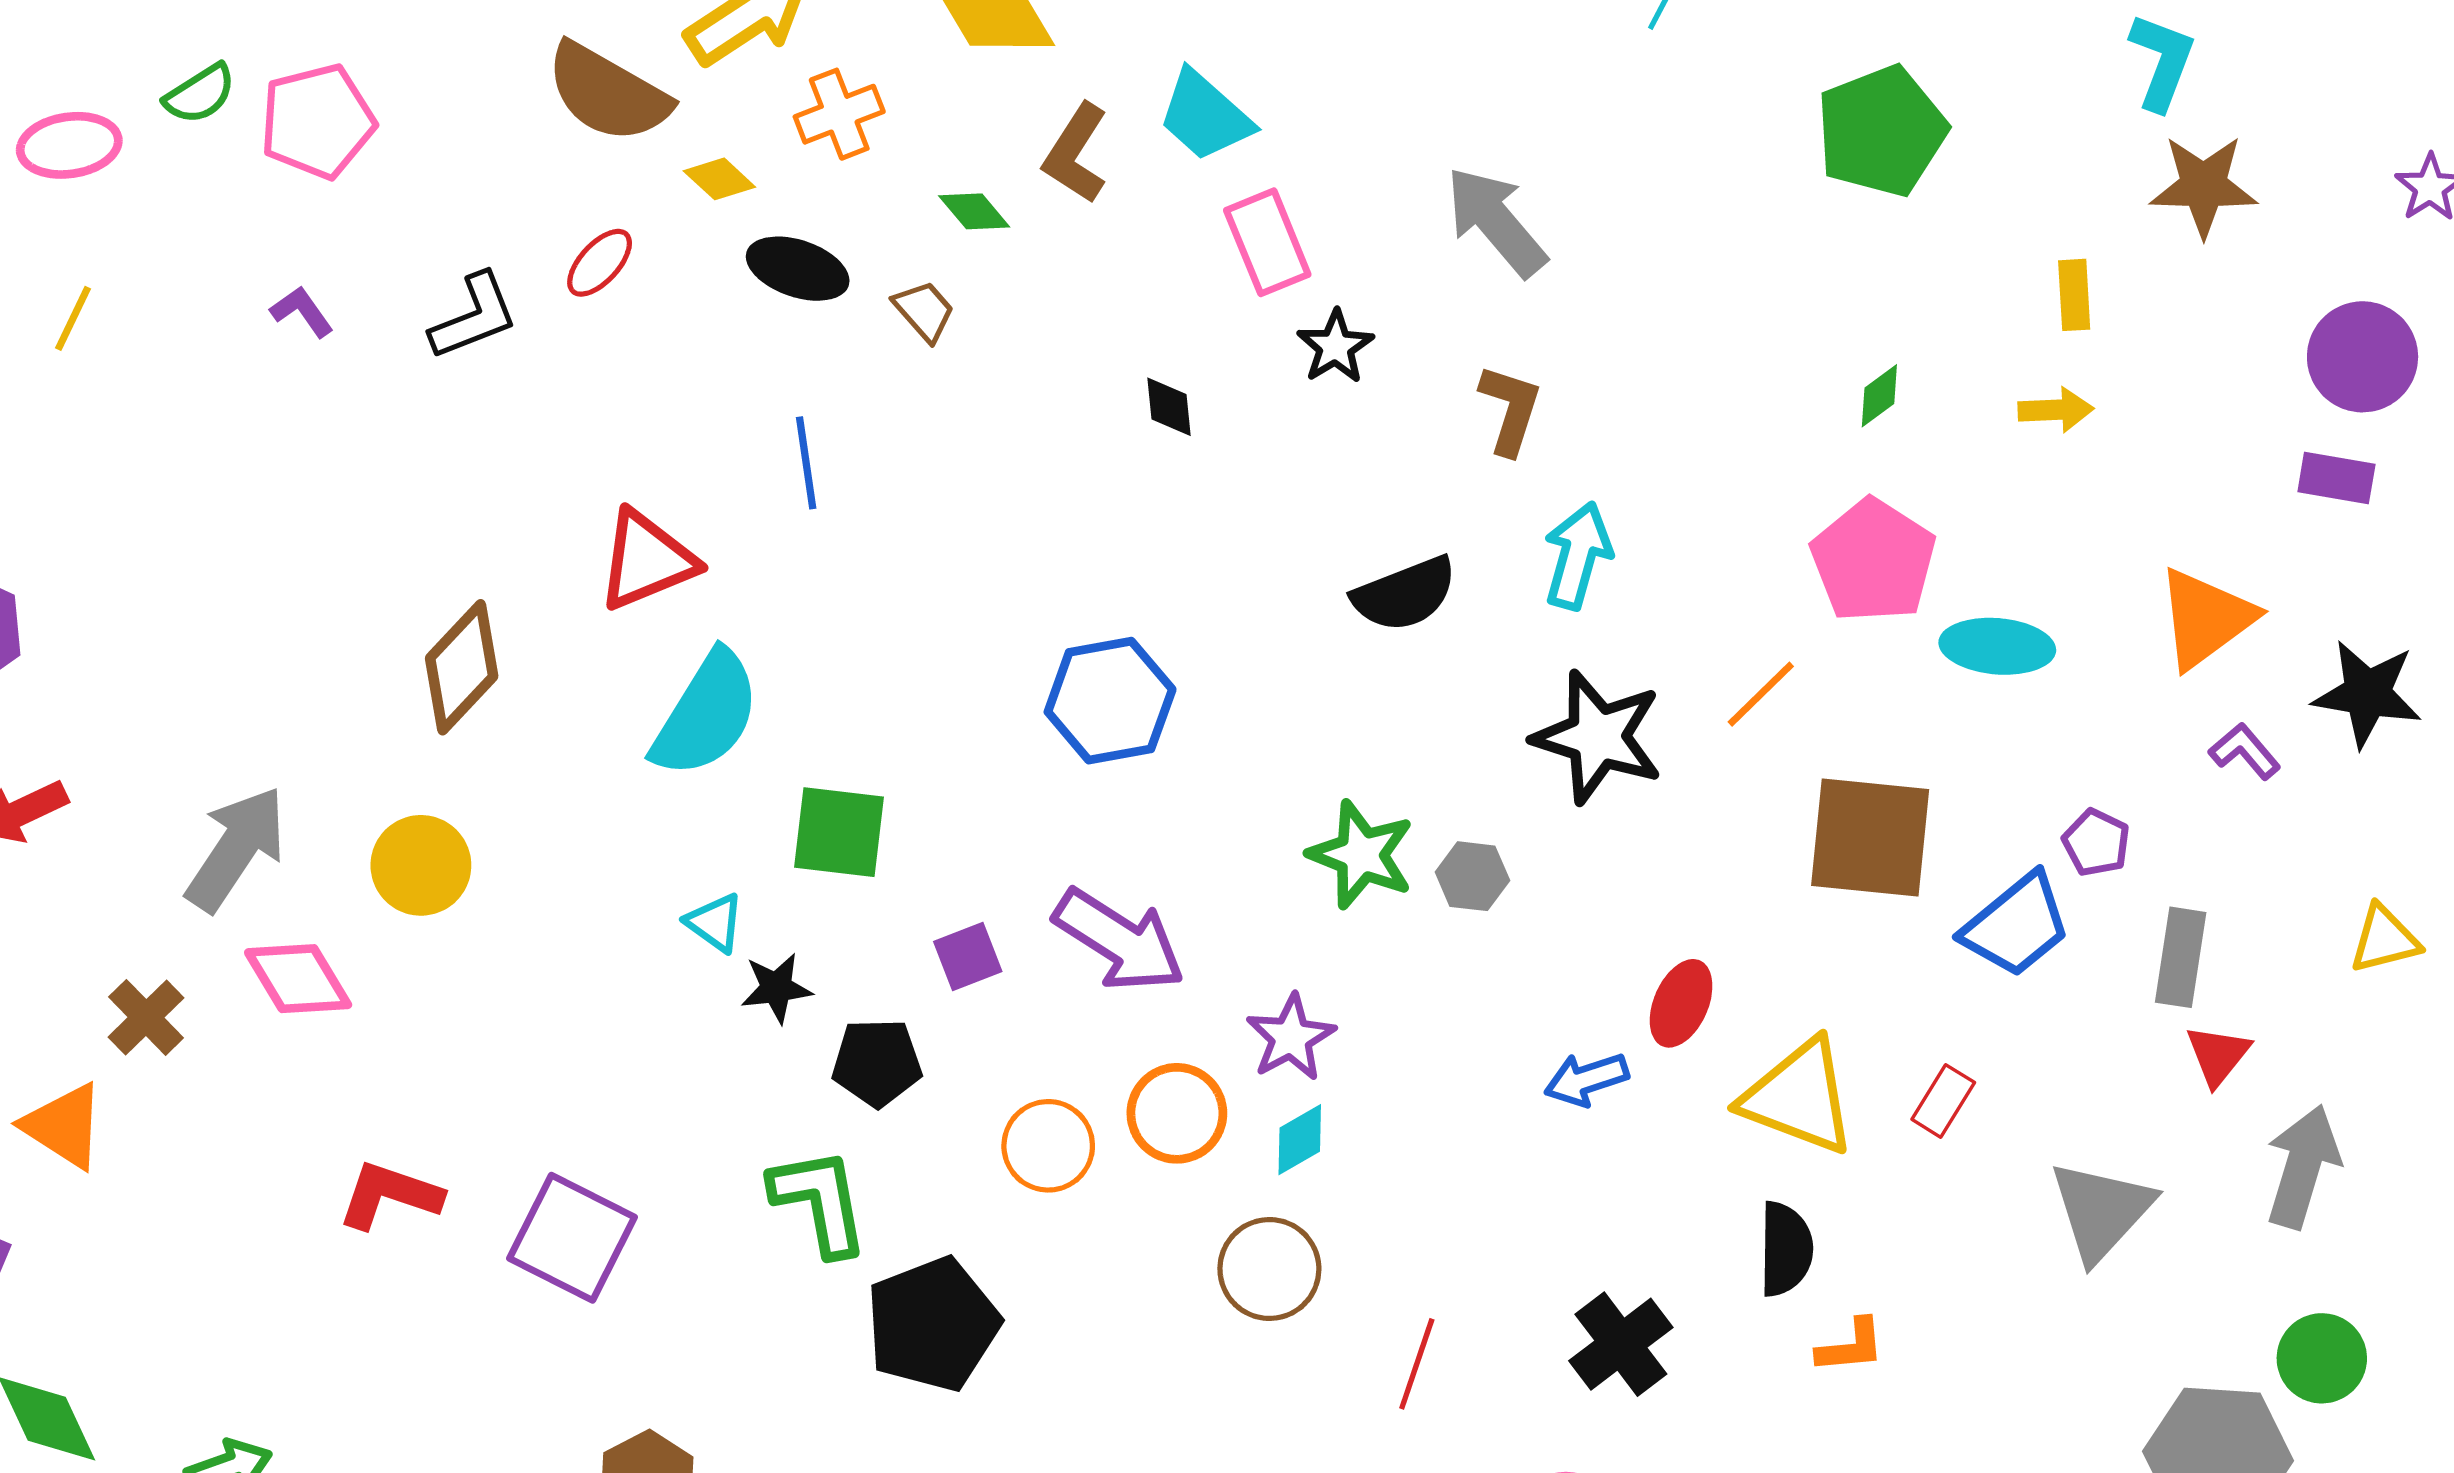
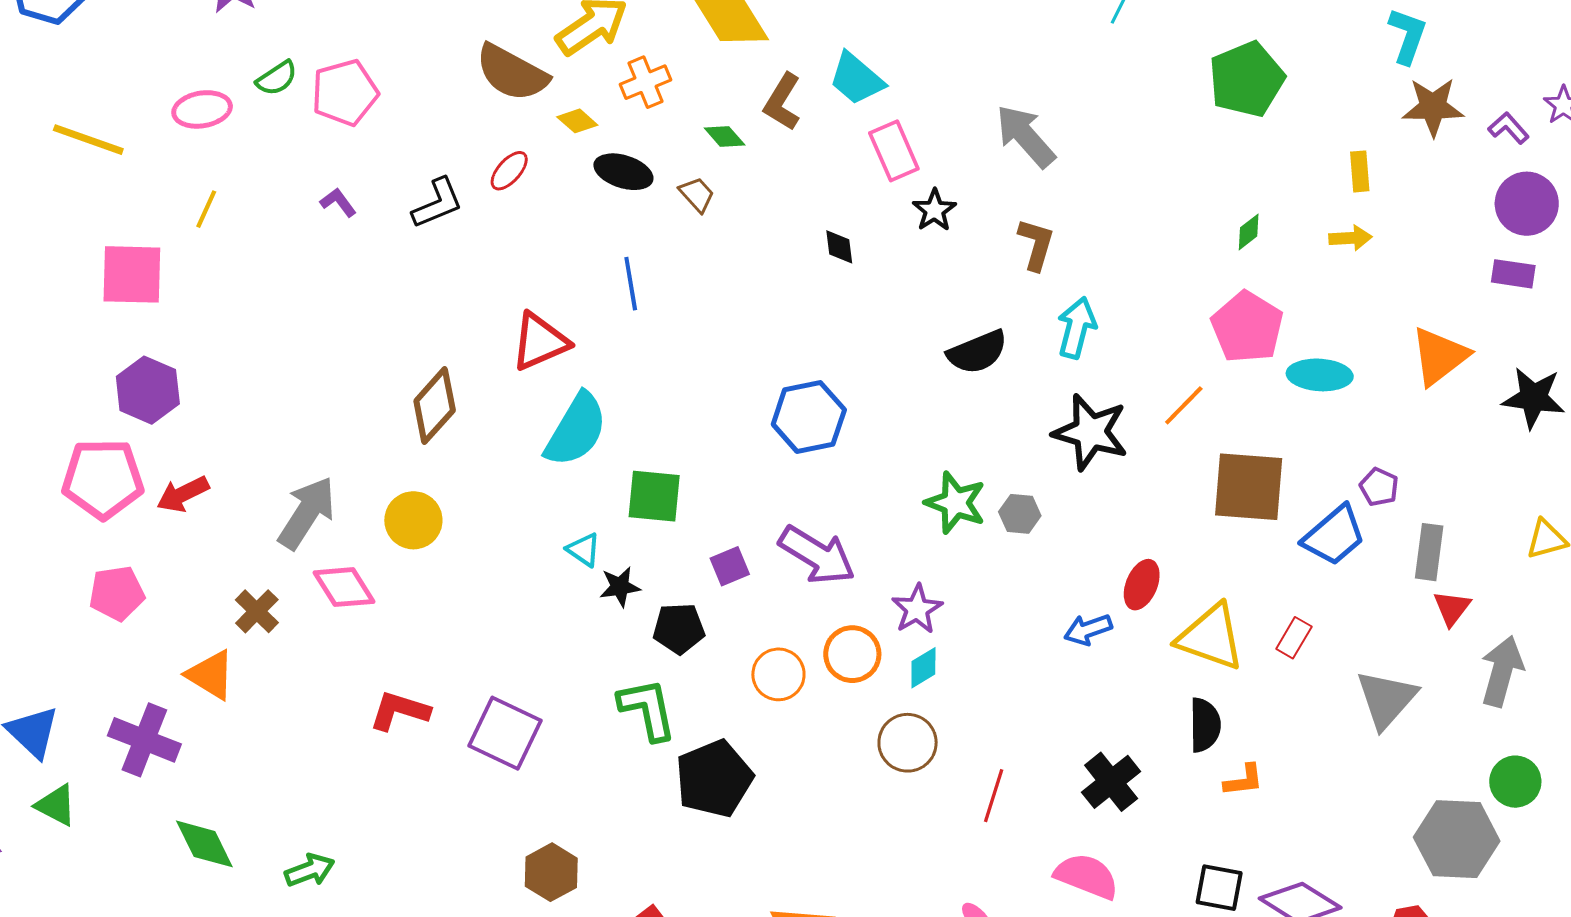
purple L-shape: (2245, 751) -> (1509, 128), moved

